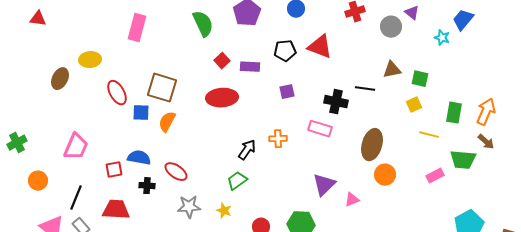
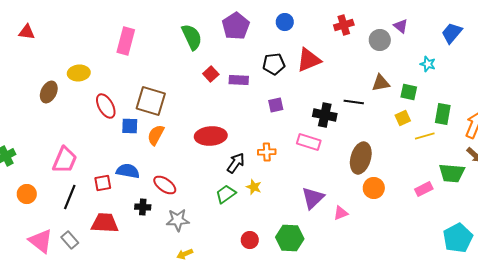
cyan star: (442, 38) -> (428, 64), moved
red triangle: (320, 47) -> (309, 60), turned -44
red ellipse: (222, 98) -> (211, 136), moved
green rectangle: (454, 113) -> (443, 114), moved
yellow line: (429, 135) -> (425, 136), moved, turned -30
black cross: (147, 186) -> (143, 207), moved
black line: (76, 198) -> (70, 197), moved
yellow star: (224, 211) -> (254, 187), moved

